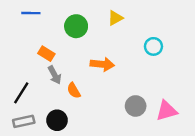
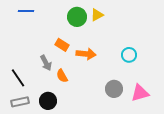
green circle: (76, 26) -> (77, 17), moved
cyan circle: (153, 46) -> (129, 55), moved
orange rectangle: (46, 54) -> (62, 45), moved
black line: (21, 93) -> (18, 78), turned -66

